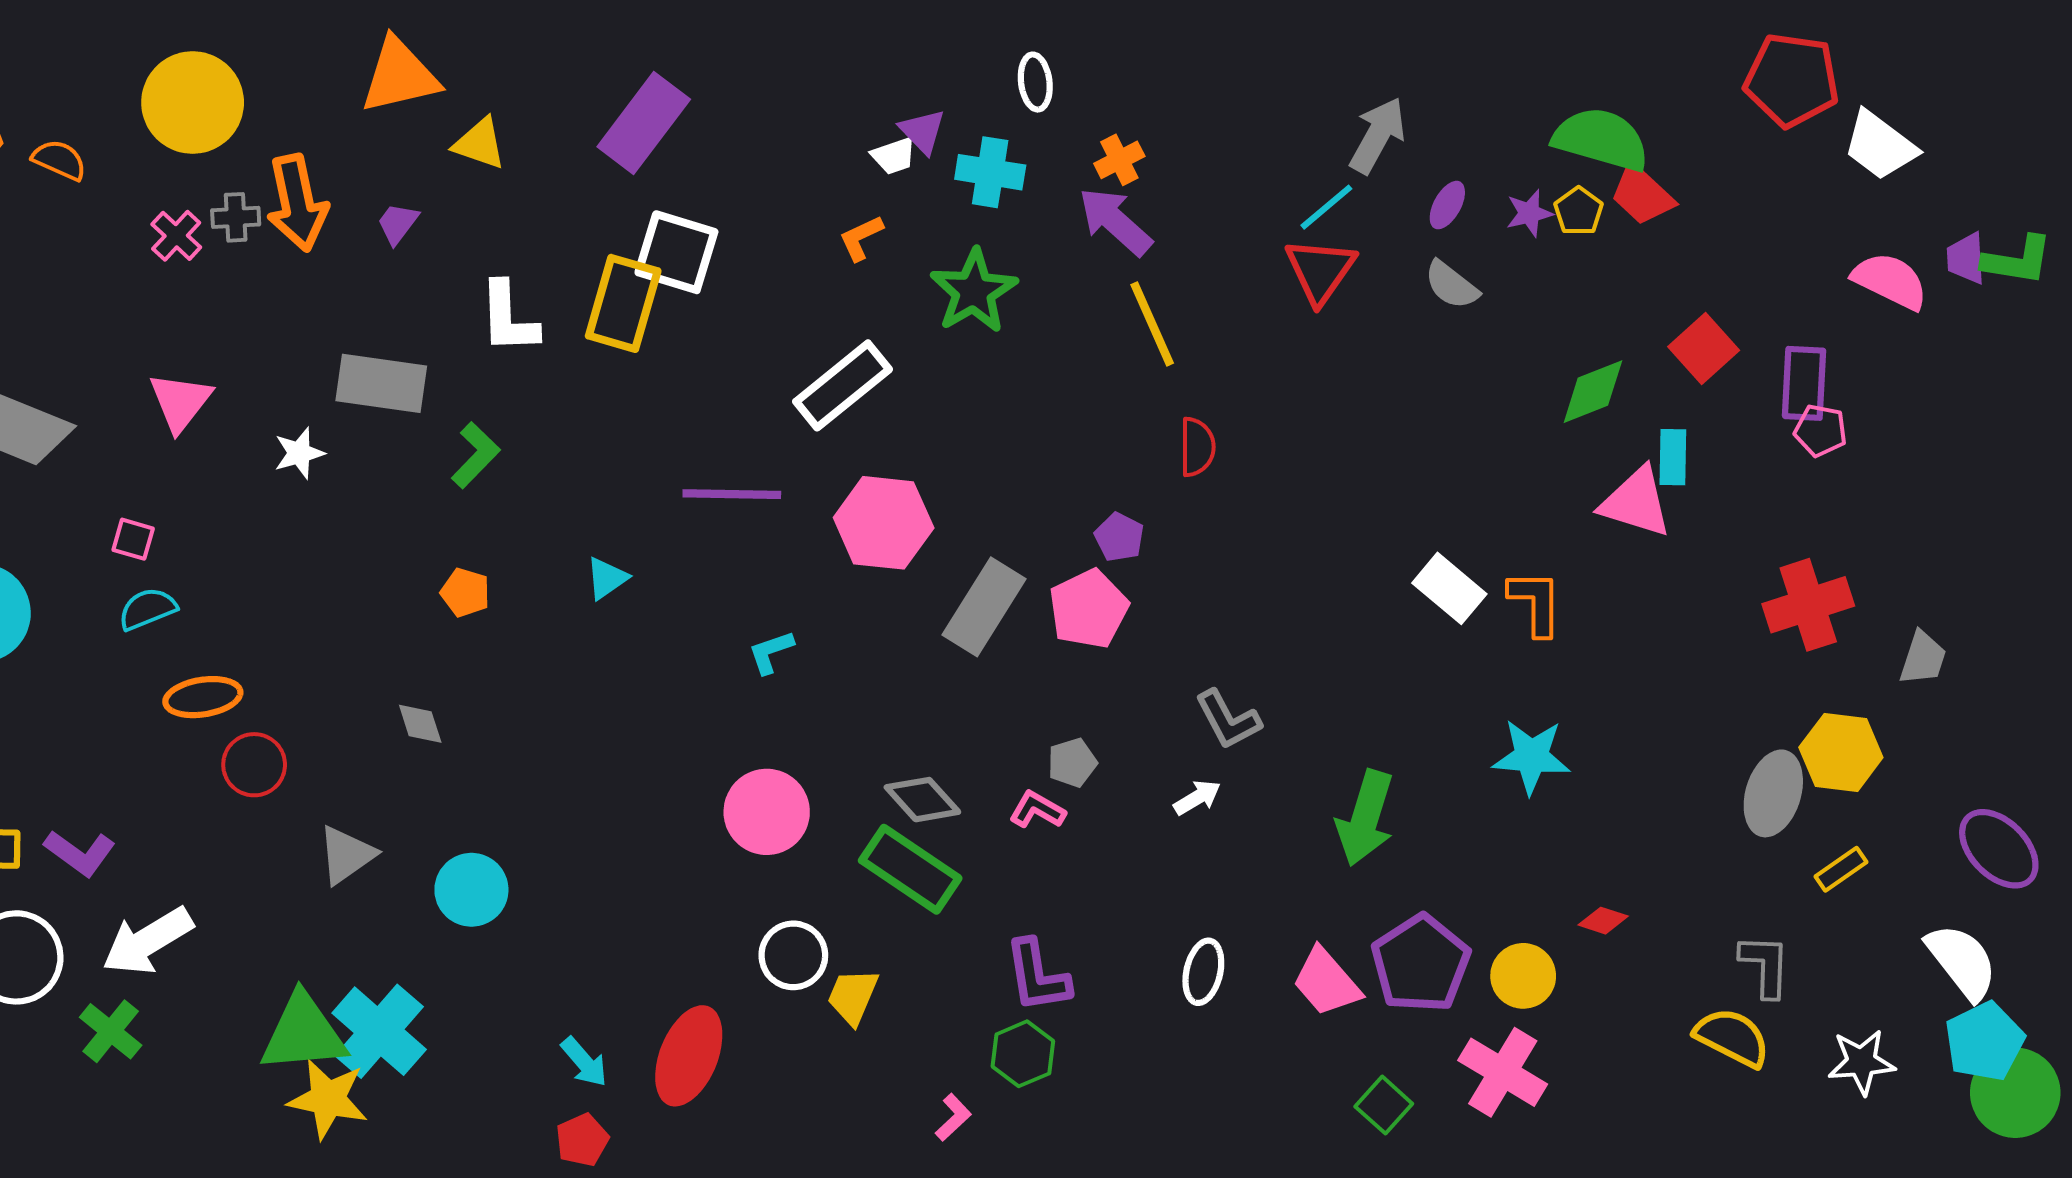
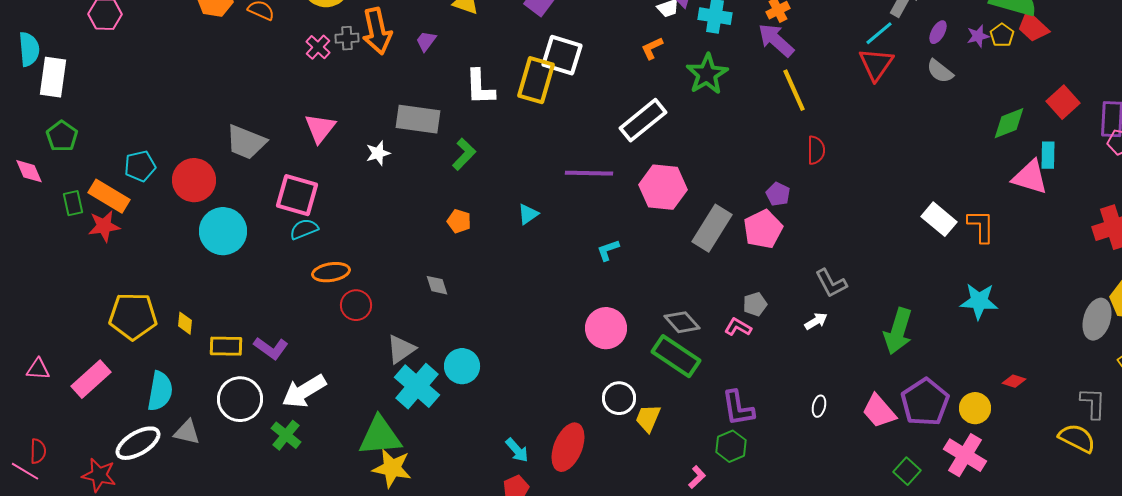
pink square: (133, 539) -> (297, 195), size x2.0
white ellipse: (1203, 972) -> (819, 406), size x0.7
cyan cross: (379, 1031) -> (417, 386), moved

